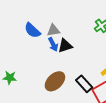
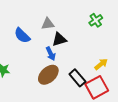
blue semicircle: (32, 30) -> (22, 35), moved
blue arrow: (53, 44) -> (51, 54), moved

